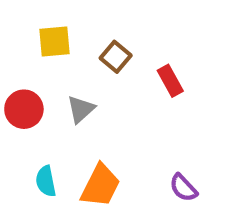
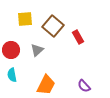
brown square: (116, 57) -> (53, 26), size x1.5
cyan semicircle: (46, 181) -> (12, 75), moved

